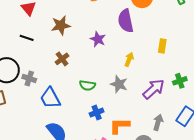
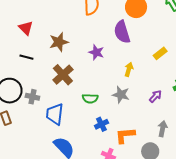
yellow rectangle: (162, 46) -> (160, 53), turned 48
brown cross: (62, 59) -> (63, 75), size x1.5
purple arrow: (154, 89) -> (155, 96), size x0.6
blue trapezoid: (50, 98) -> (55, 114), turned 40

